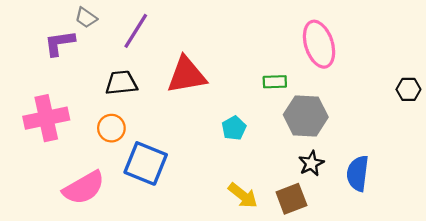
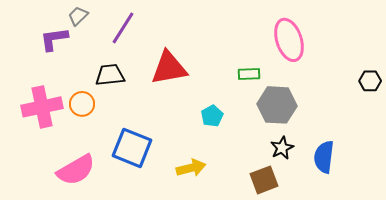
gray trapezoid: (86, 18) -> (78, 16), turned 100
orange circle: (111, 128) -> (82, 104), moved
yellow arrow: (243, 195) -> (191, 168), moved, turned -52

